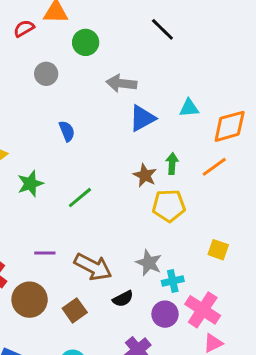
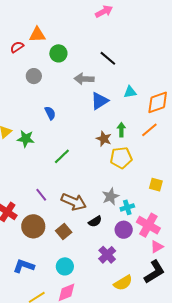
black line: (162, 29) -> (108, 58), moved
green star: (30, 184) -> (26, 139), moved, turned 30
purple line: (45, 253) -> (41, 195), turned 56
gray star: (149, 263) -> (111, 196), turned 30

